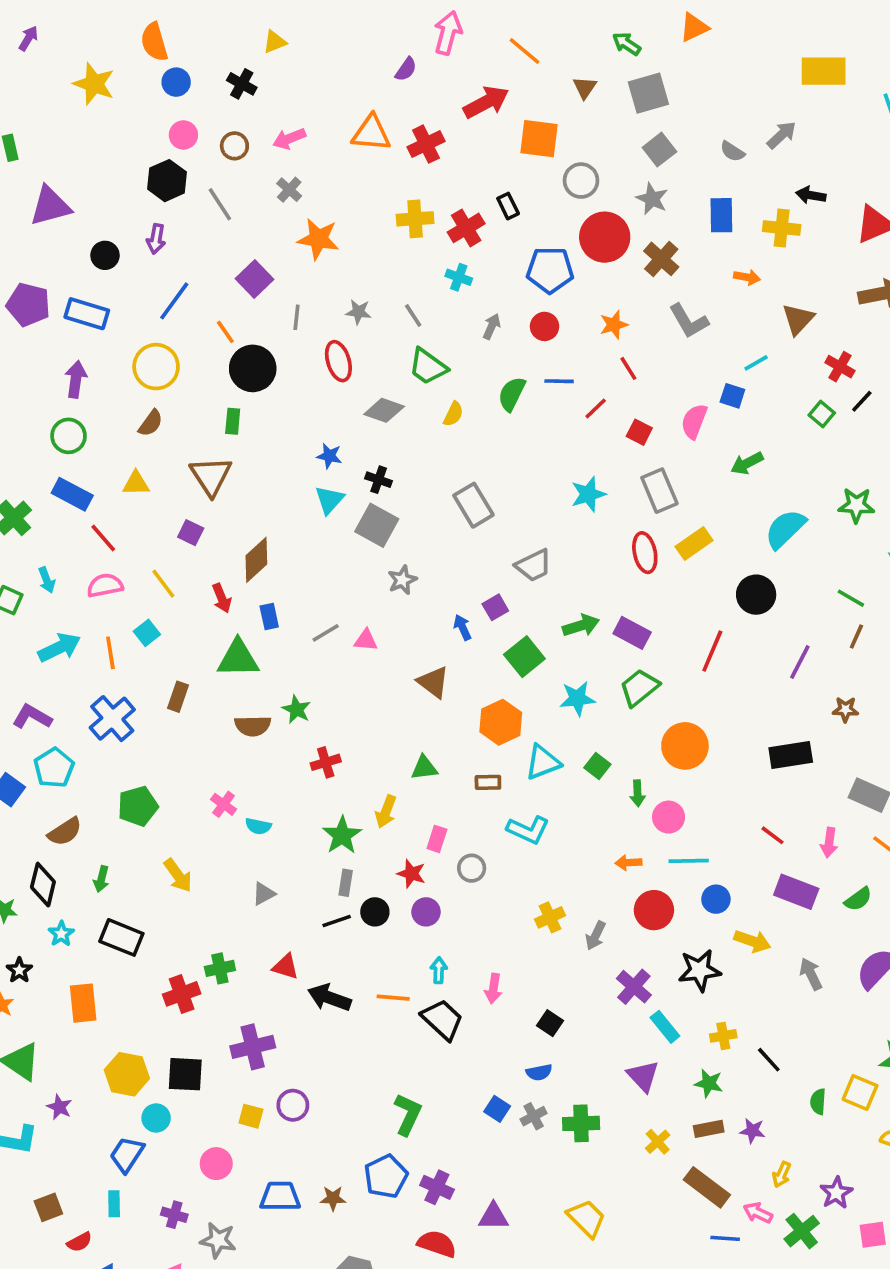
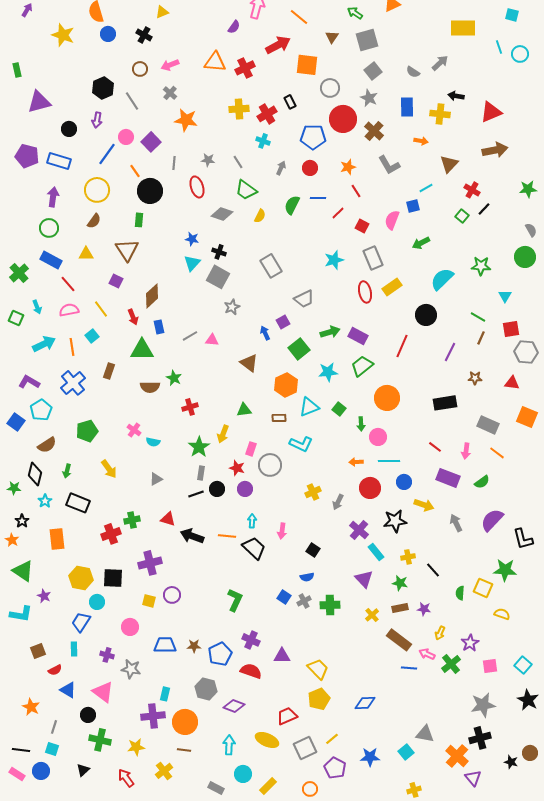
pink circle: (183, 135) -> (126, 137), moved
blue square: (732, 396) -> (413, 206), turned -32
gray circle: (472, 868) -> (270, 465), size x1.5
blue pentagon: (386, 1176) -> (220, 654), moved
yellow trapezoid: (586, 1218) -> (318, 669), moved

